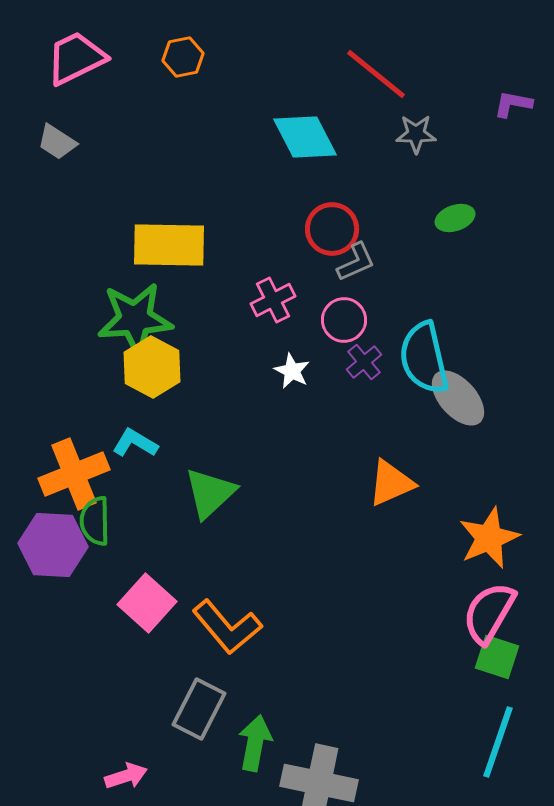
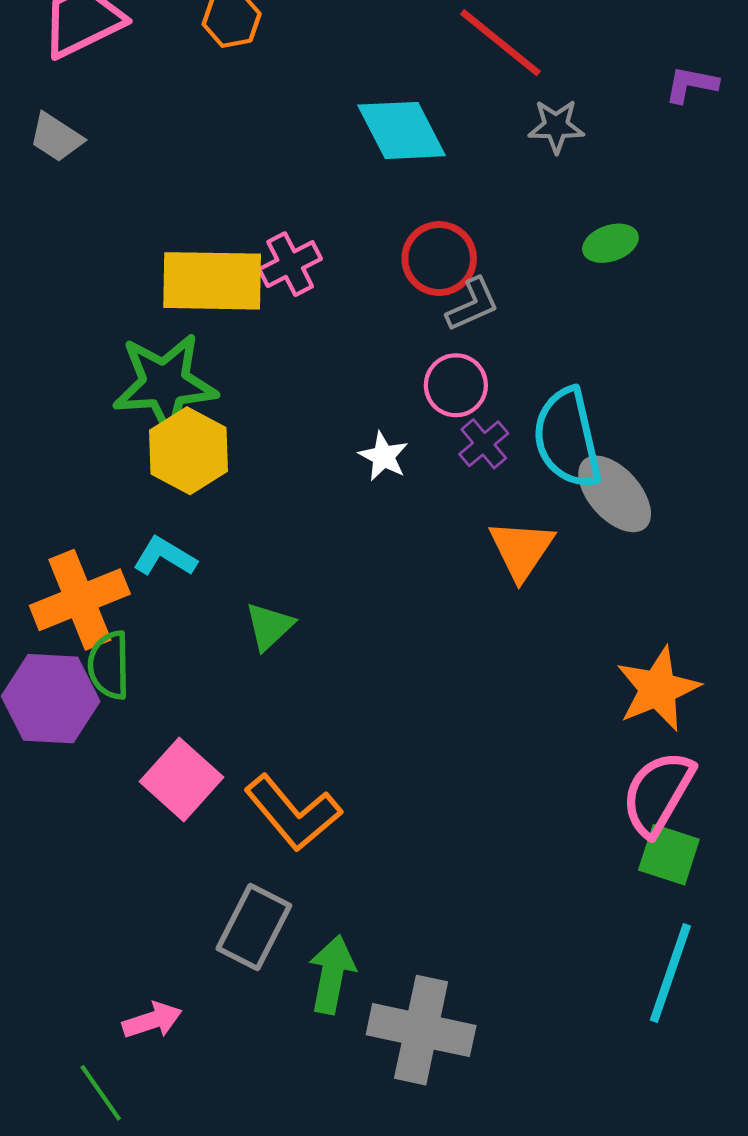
pink cross: (273, 300) -> (290, 264), moved
orange triangle: (391, 483) -> (521, 550), moved, turned -32
green triangle: (210, 493) -> (269, 626), size x0.7

